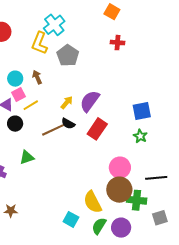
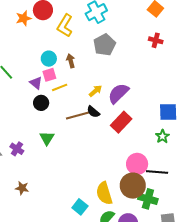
yellow L-shape: (40, 43) -> (65, 26), moved
green triangle: (27, 157) -> (47, 138), turned -49
black line: (156, 178) -> (157, 172), moved

